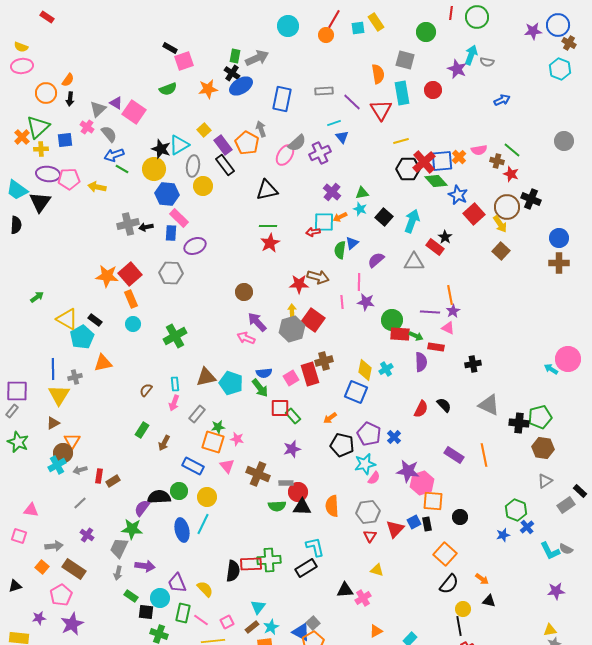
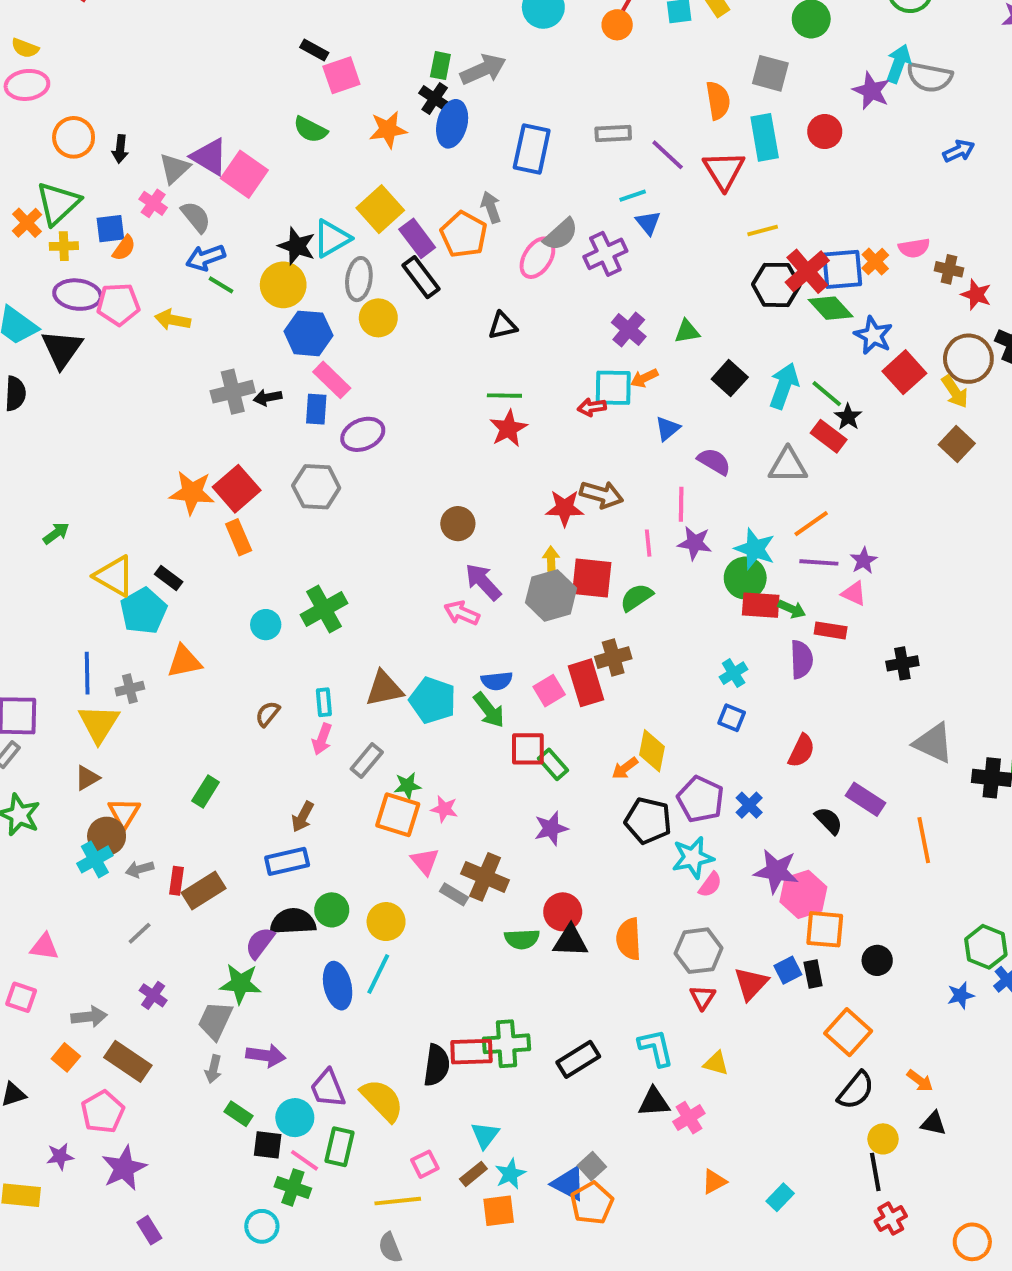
gray semicircle: (487, 62) -> (930, 77), size x1.6
orange semicircle: (68, 80) -> (124, 248), moved
blue ellipse: (241, 86) -> (452, 124), turned -45
green semicircle: (168, 89) -> (310, 130), turned 48
purple triangle: (116, 103) -> (209, 157), size x1.5
yellow square: (204, 130) -> (380, 209), size x1.6
green line: (512, 150) -> (827, 394), moved
black triangle: (267, 190) -> (503, 326), size x0.7
cyan star: (360, 209) -> (755, 549), moved, size x1.5
green semicircle: (340, 250) -> (636, 597), moved, turned 48
purple semicircle: (376, 260) -> (714, 462), turned 72
orange line: (450, 295) -> (811, 524), moved, turned 66
red square: (313, 320) -> (592, 578), turned -30
cyan circle: (133, 324) -> (266, 625), moved
yellow diamond: (365, 370) -> (652, 751), moved
blue square: (356, 392) -> (732, 718), moved, size x0.6
black semicircle: (444, 405) -> (829, 821), moved
green rectangle: (142, 430) -> (206, 792), moved
purple rectangle: (454, 455) -> (866, 799), moved
blue rectangle: (193, 466) -> (287, 861), moved, turned -40
brown rectangle: (113, 481) -> (204, 891), size x1.5
gray rectangle: (286, 483) -> (454, 894), moved, turned 32
cyan L-shape: (315, 547) -> (656, 1048), moved
yellow semicircle: (205, 589) -> (382, 1100), size x1.4
pink line: (201, 620) -> (305, 1160), moved

